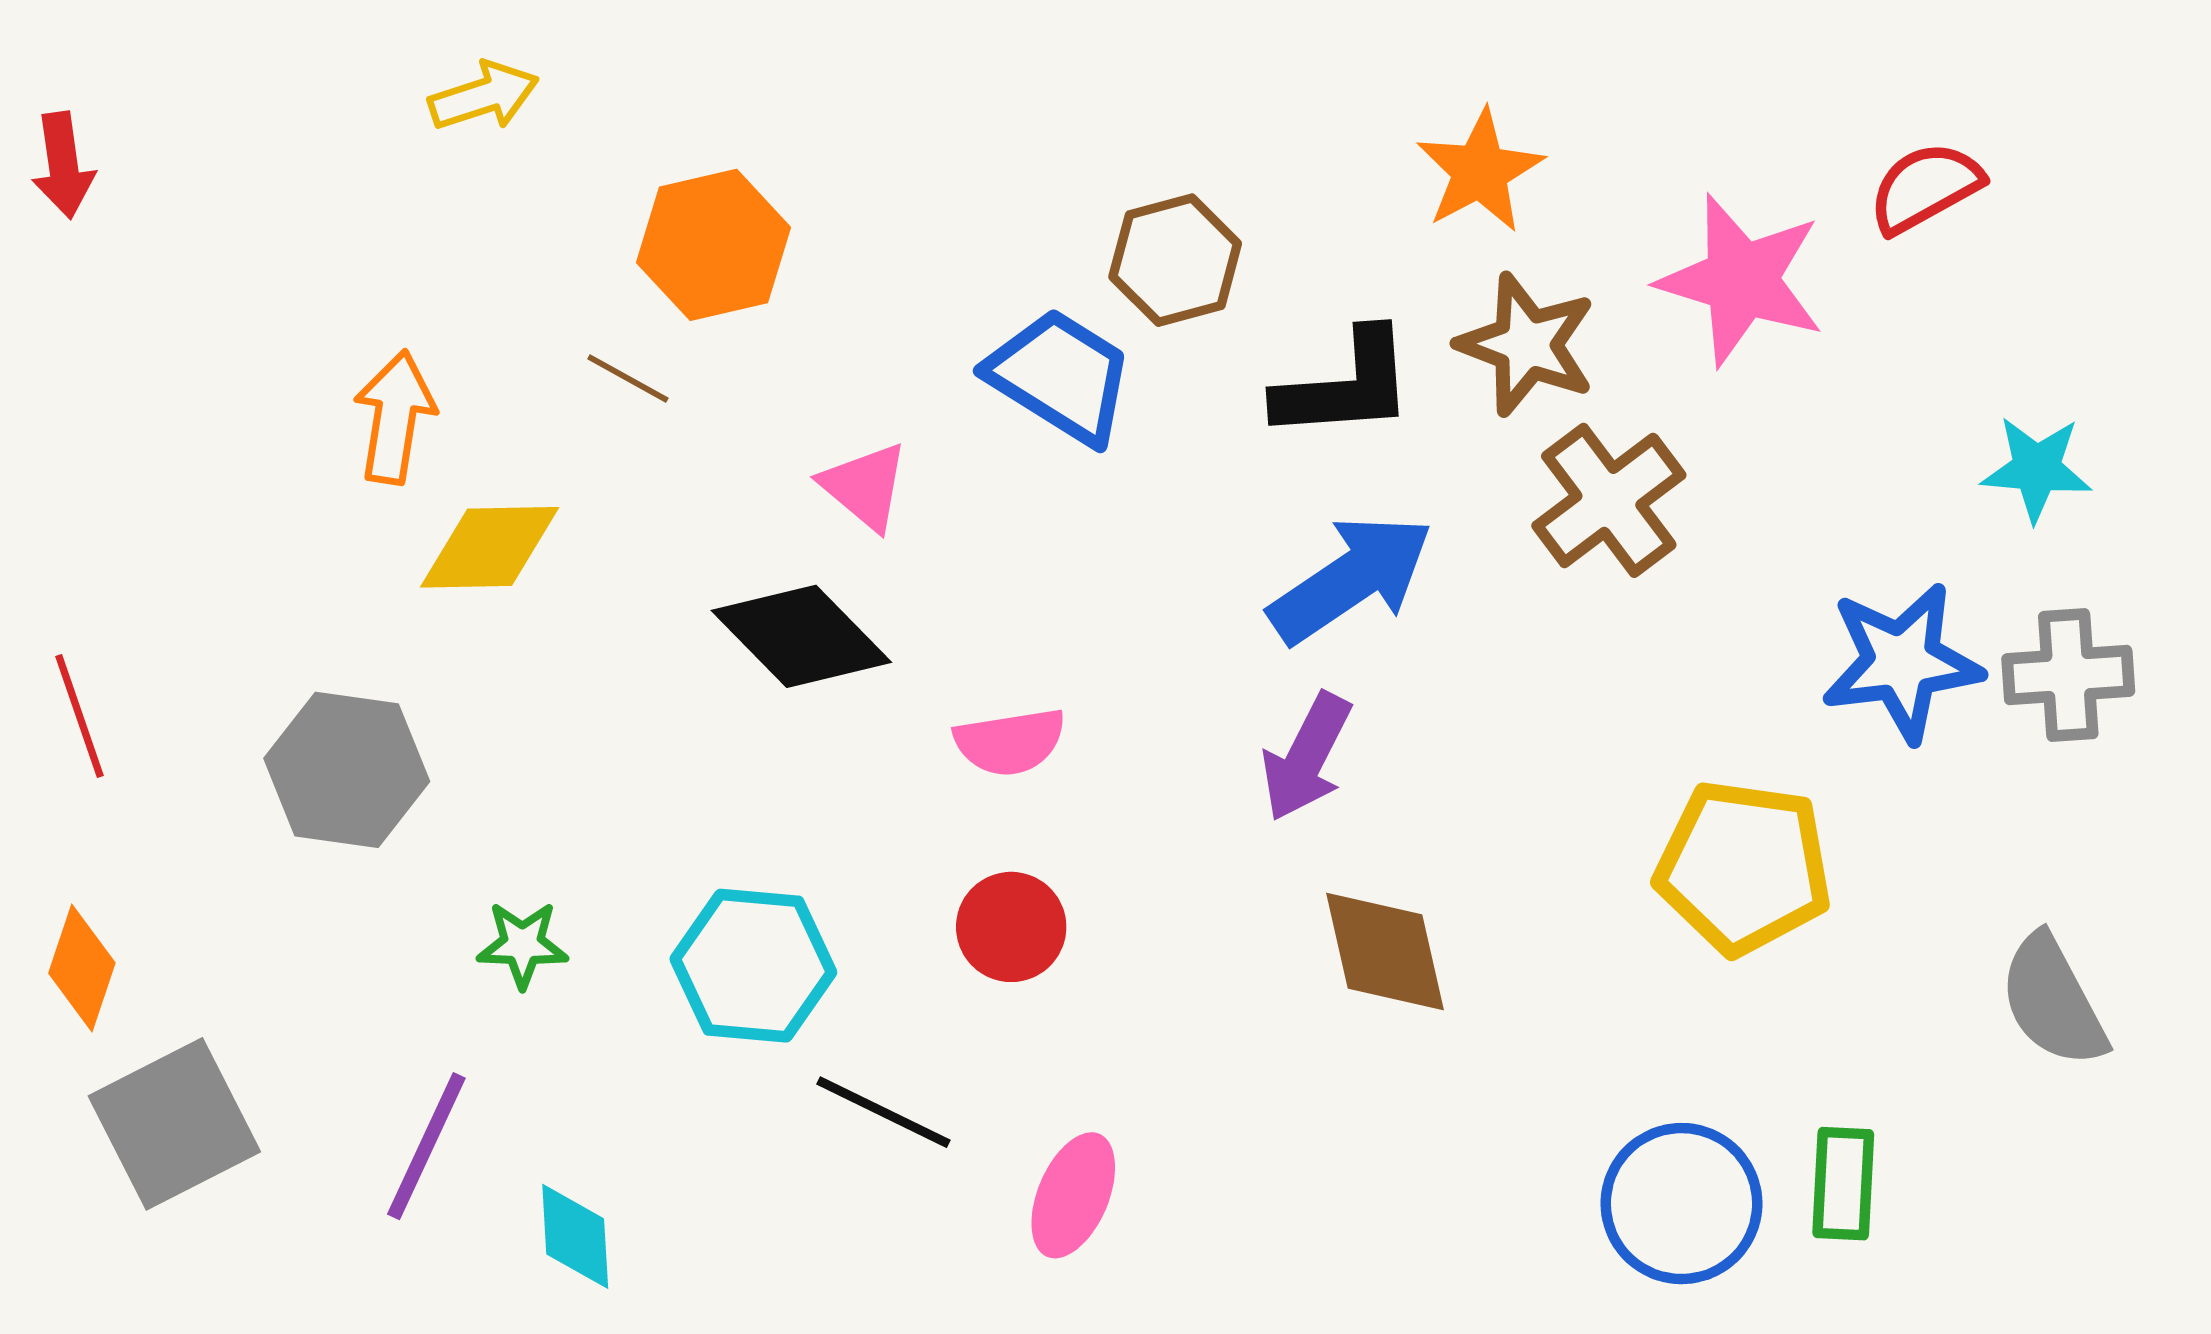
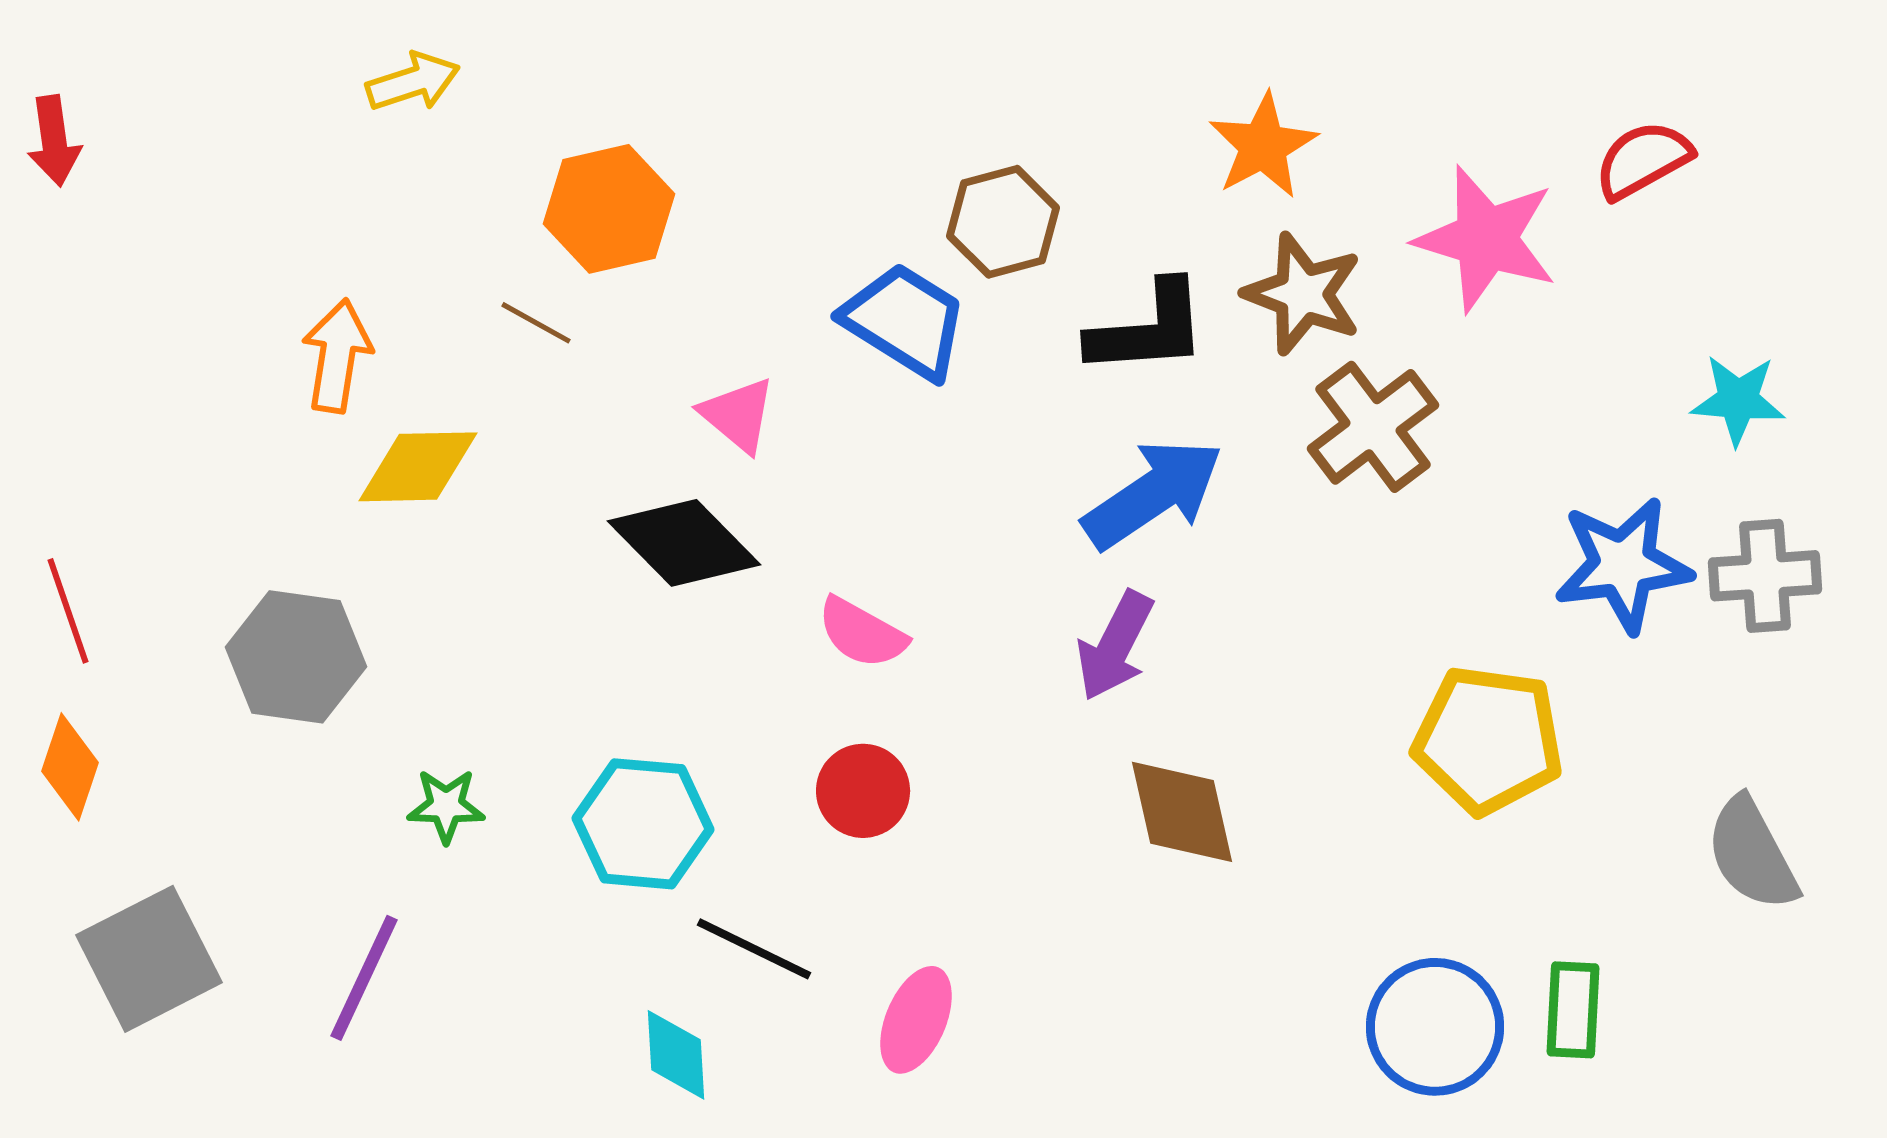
pink semicircle: (1010, 742) -> (862, 633), turned 38
orange diamond: (82, 968) -> (70, 767), moved
cyan diamond: (575, 1236) -> (676, 1055), moved

